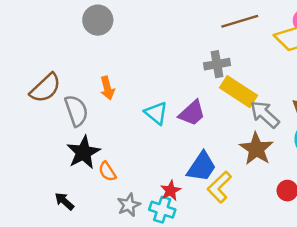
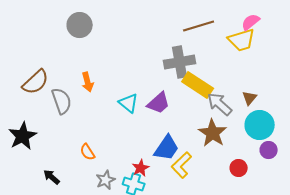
gray cross: (217, 64) -> (180, 62), size x1.4
black star: (83, 152) -> (23, 136), moved

